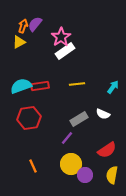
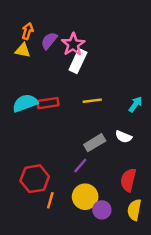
purple semicircle: (35, 24) -> (49, 41), moved
yellow triangle: (19, 42) -> (23, 50), turned 40
white rectangle: (65, 51) -> (78, 61), turned -30
red hexagon: (29, 118) -> (35, 179), moved
red semicircle: (107, 150) -> (128, 180), turned 138
orange line: (33, 166) -> (50, 200), moved, turned 40

